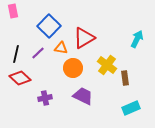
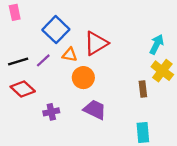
black line: (16, 54) -> (18, 62), turned 60
yellow cross: (107, 65) -> (162, 71), moved
cyan rectangle: (131, 108) -> (143, 132), moved, turned -72

